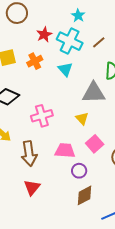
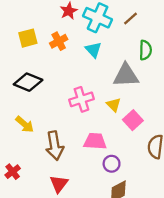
pink cross: (42, 116) -> (81, 99), moved
pink square: (95, 144) -> (133, 120), moved

